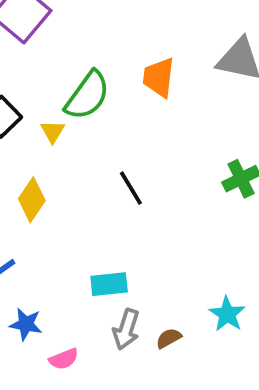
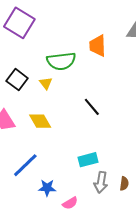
green semicircle: (87, 95) -> (61, 61), turned 56
yellow diamond: (32, 200) -> (40, 121), turned -55
brown semicircle: (169, 338) -> (124, 184), turned 136

